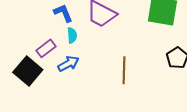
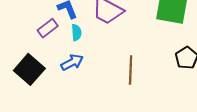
purple rectangle: (46, 48) -> (48, 28), moved

